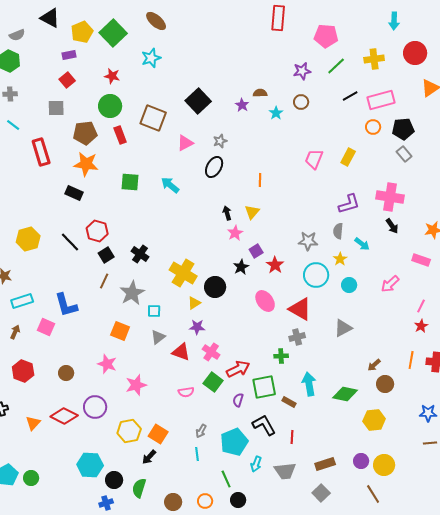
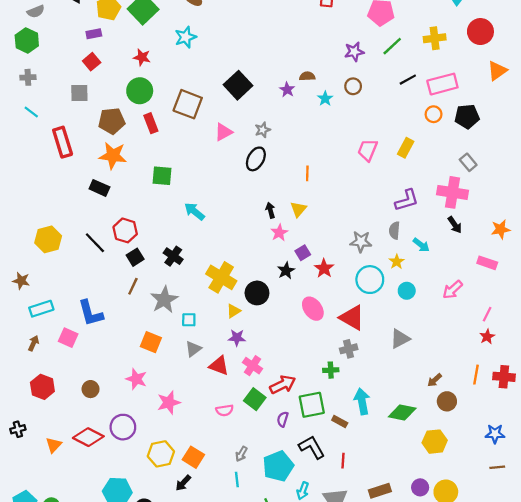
gray rectangle: (404, 154) -> (468, 162), moved
cyan arrow: (170, 185) -> (194, 211), moved

